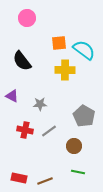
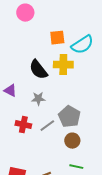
cyan semicircle: (84, 50) -> (82, 45), turned 110
black semicircle: (22, 61) -> (38, 70), moved
gray pentagon: (84, 116) -> (69, 117), moved

